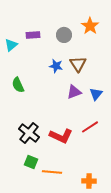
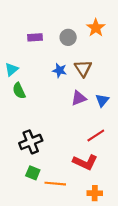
cyan triangle: (11, 45) -> (12, 69), moved
black cross: (29, 133) -> (31, 142), turned 30
red L-shape: (61, 136) -> (85, 162), moved

